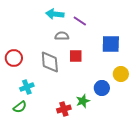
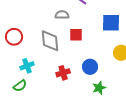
blue circle: (102, 88) -> (90, 67), moved
green star: (83, 101) -> (99, 88), moved
red cross: (64, 109) -> (63, 73), moved

